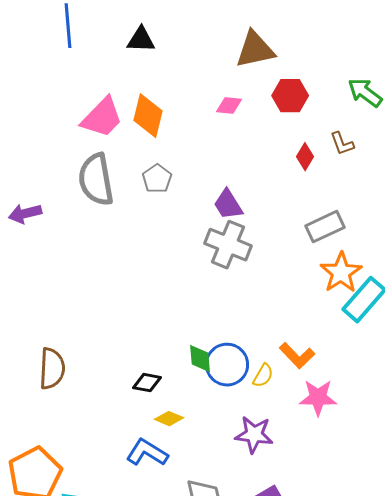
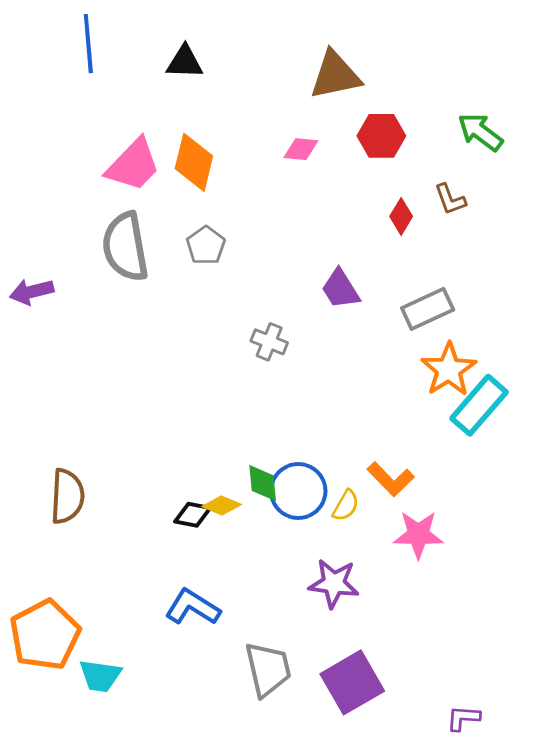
purple trapezoid: (228, 205) -> (340, 289), moved
gray cross: (228, 245) -> (269, 342), moved, size x0.6
yellow diamond: (169, 419) -> (222, 506), moved

